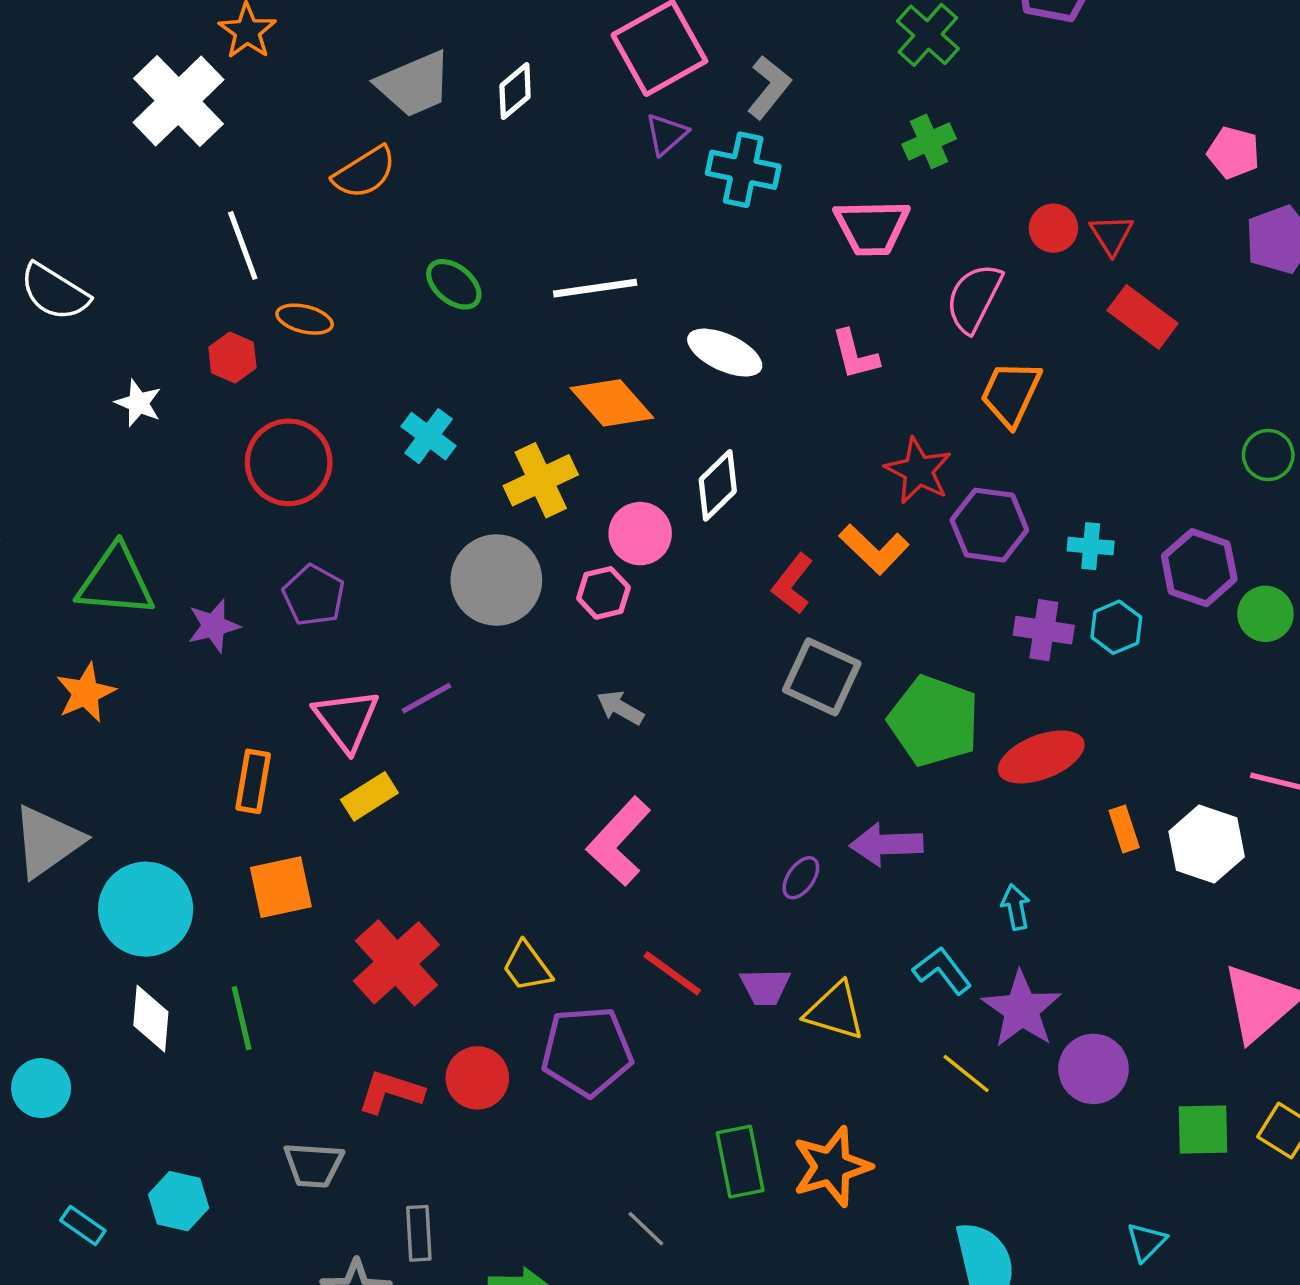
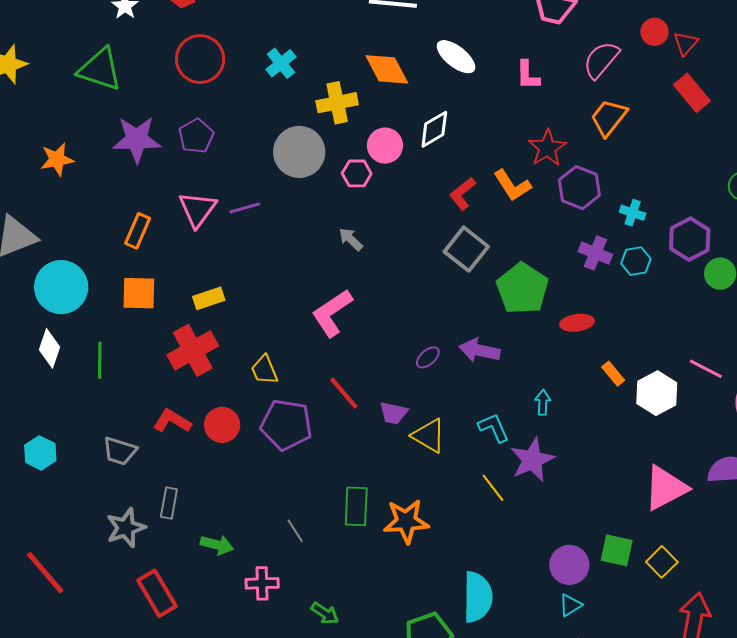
green triangle: (116, 581) -> (100, 69), moved
purple star: (214, 626) -> (137, 139), size x1.6
red ellipse: (1041, 757) -> (577, 323), size x0.7
yellow rectangle: (369, 796) -> (209, 298), moved
orange rectangle: (1124, 829) -> (613, 374), turned -35
purple circle: (1094, 1069) -> (569, 565), moved

